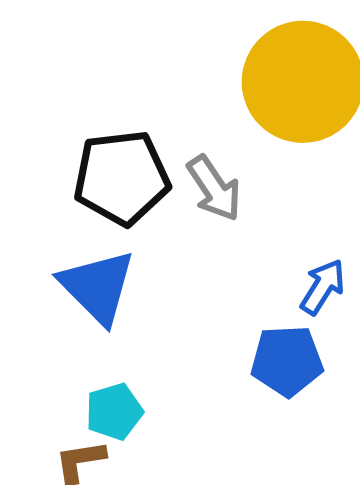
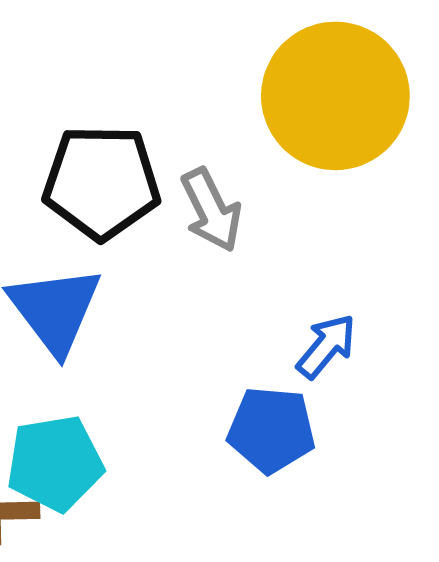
cyan pentagon: (114, 412) -> (55, 463), size x1.4

